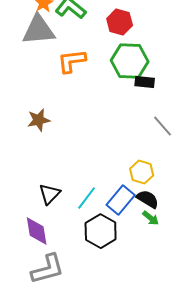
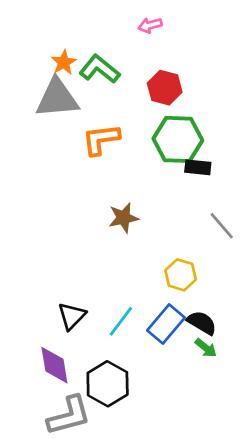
brown star: (39, 120) -> (123, 218), moved
yellow hexagon: (142, 172) -> (181, 275), moved
black hexagon: (101, 231) -> (108, 384), moved

